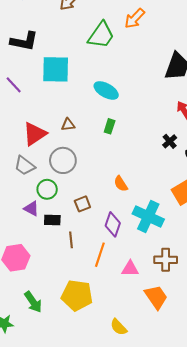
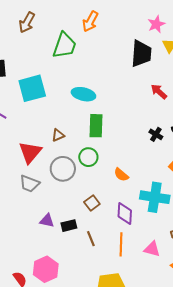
green rectangle: (110, 126) -> (96, 126), size x1.6
black cross: (170, 141) -> (156, 134), moved
green circle: (47, 189) -> (88, 157), moved
pink triangle: (130, 269) -> (152, 249), turned 30

